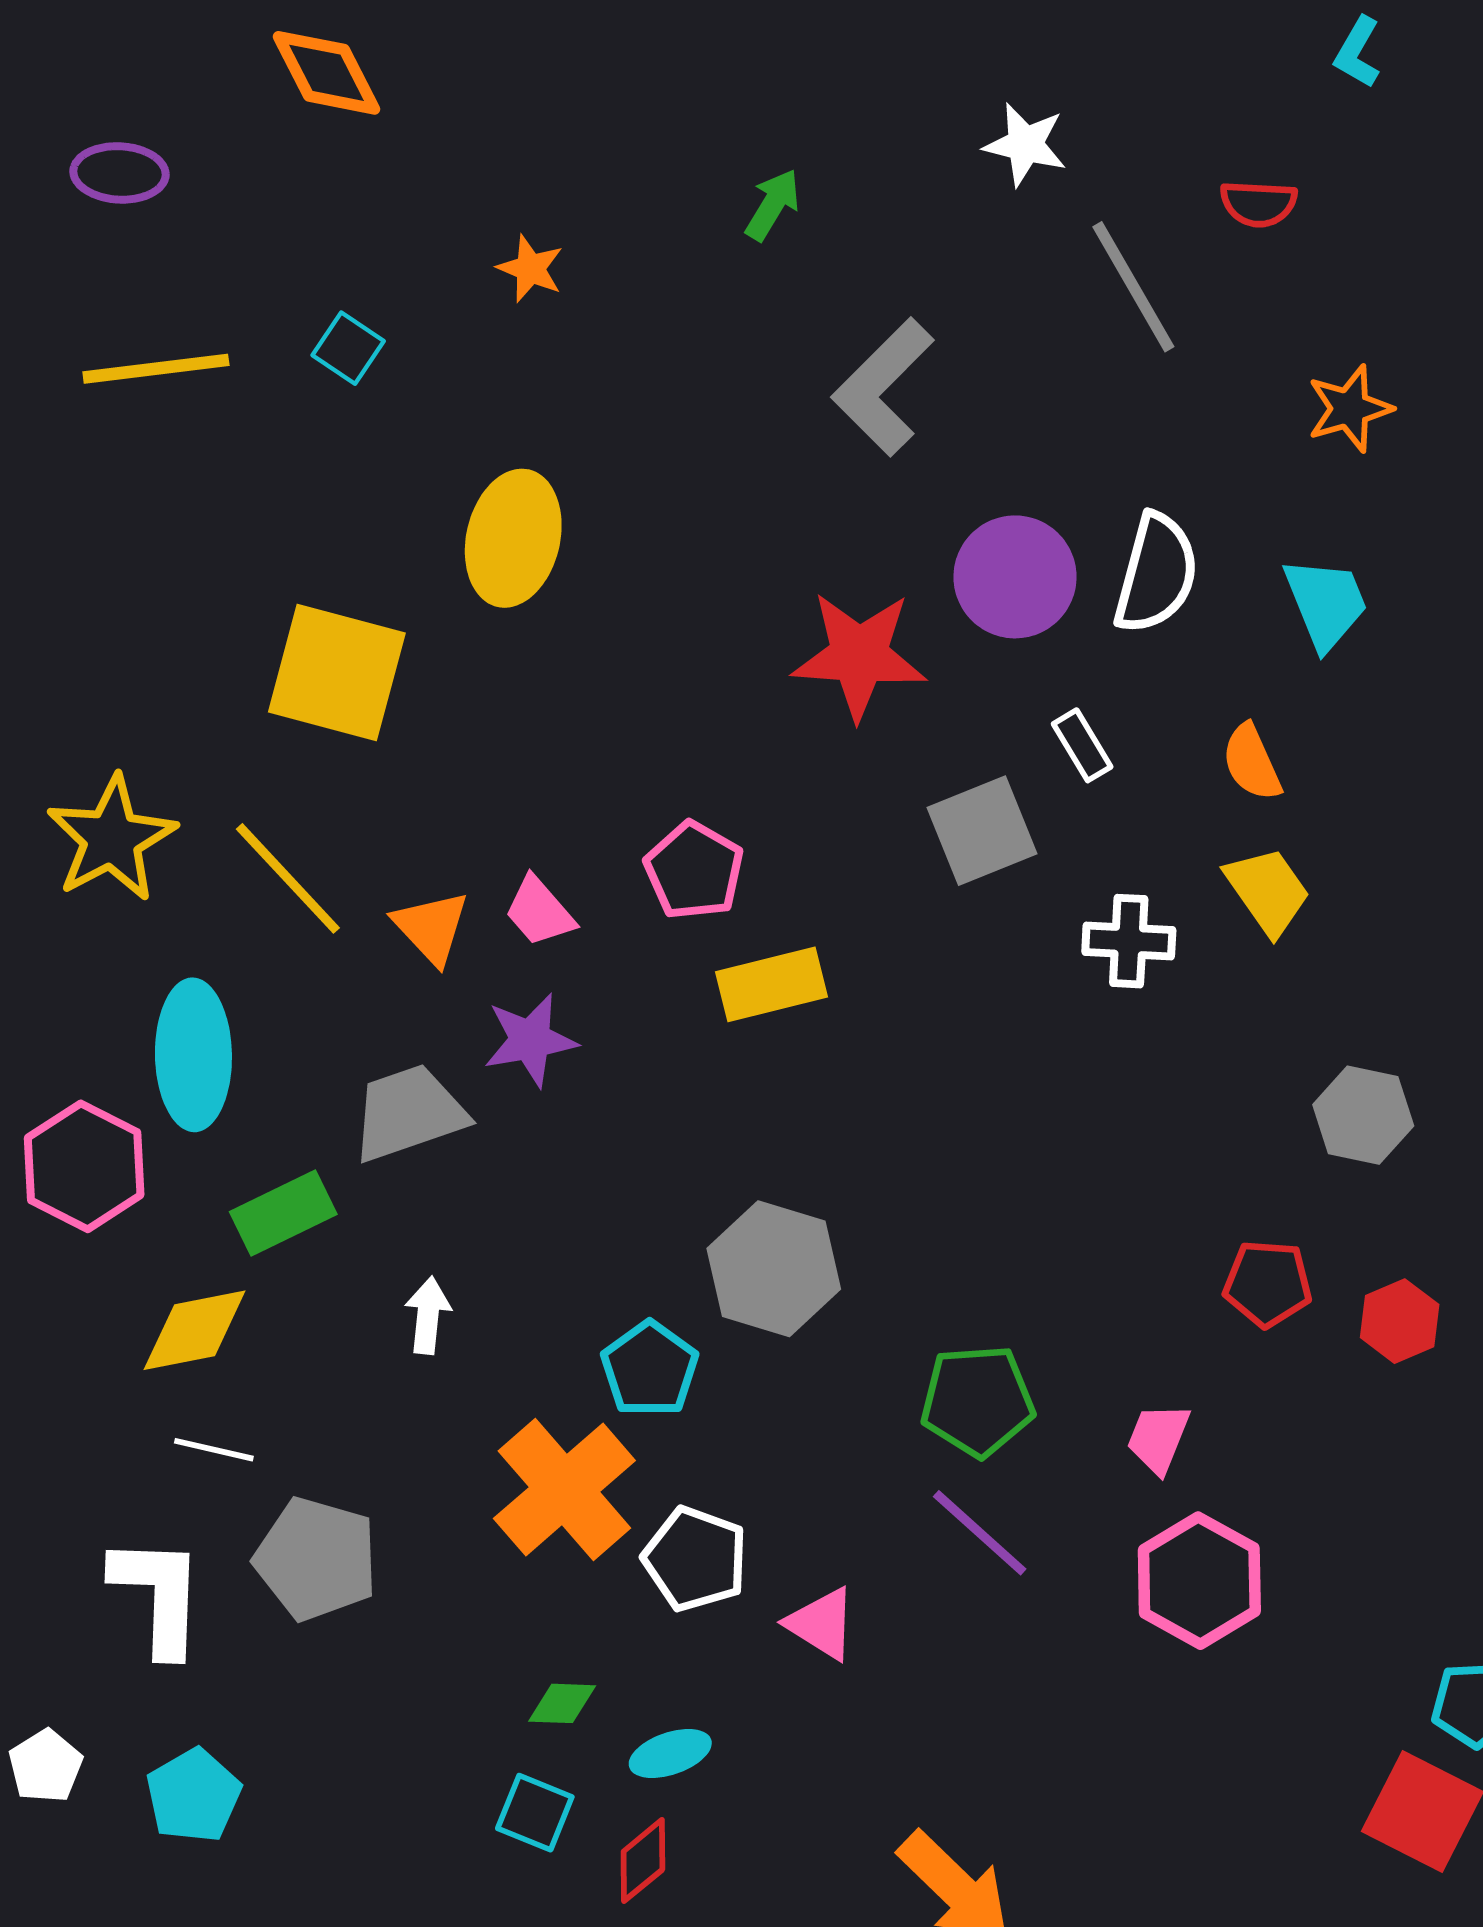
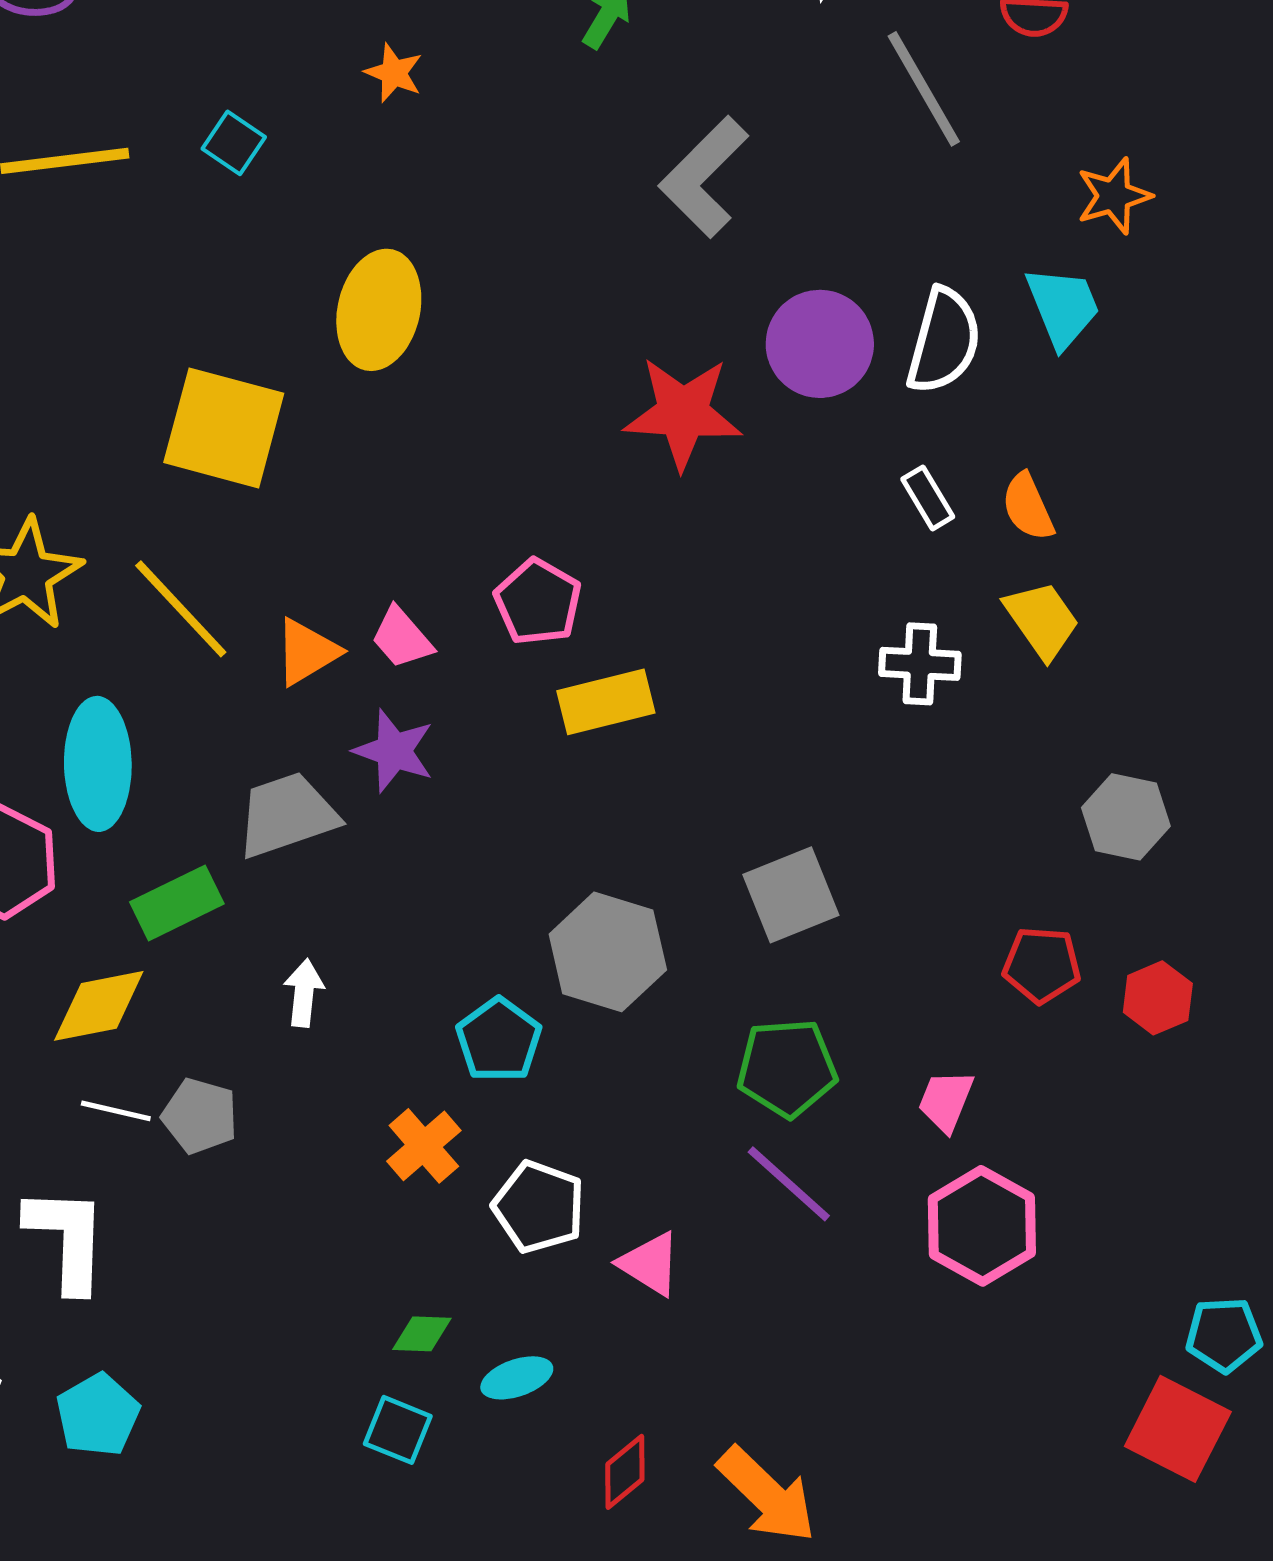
cyan trapezoid: (1326, 603) -> (1063, 307), moved
white rectangle: (1082, 745) -> (928, 498), moved
gray square: (982, 831) -> (791, 895), moved
orange triangle: (431, 927) -> (307, 652), turned 42
purple star: (530, 1040) -> (394, 751), turned 30
orange cross: (564, 1490) -> (424, 1146), size x0.6
gray pentagon: (316, 1559) -> (200, 1116), moved, size x0.7
red diamond: (643, 1860) -> (625, 1472), moved

